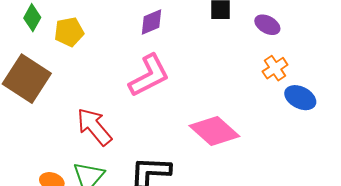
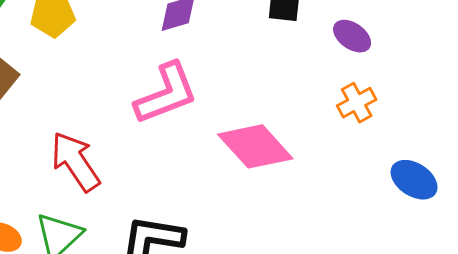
blue ellipse: (300, 98) -> (414, 180), moved
pink diamond: (214, 131) -> (255, 146), moved

